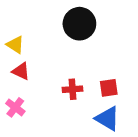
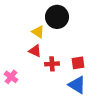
yellow triangle: (15, 45) -> (38, 32), moved
red triangle: (21, 71) -> (35, 51), moved

